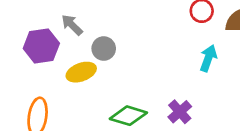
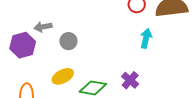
gray arrow: (72, 25) -> (43, 27), turned -48
yellow ellipse: (81, 72) -> (63, 76), moved

